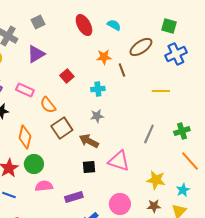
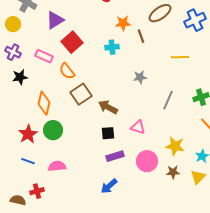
red square: (67, 76) -> (72, 42), moved, size x1.5
cyan cross: (98, 89) -> (112, 47), moved
gray star: (97, 116) -> (140, 77), moved
pink triangle: (119, 161) -> (138, 127), size x0.7
pink semicircle: (44, 186) -> (57, 166), moved
purple rectangle: (74, 197) -> (115, 156), moved
pink circle: (120, 204) -> (147, 161), moved

